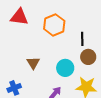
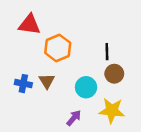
orange hexagon: (54, 25) -> (58, 48), moved
blue cross: (14, 88) -> (23, 84), moved, turned 32

